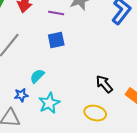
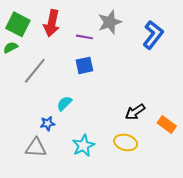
black arrow: (104, 84) -> (135, 112), turned -84
cyan star: (49, 103) -> (83, 146), moved

